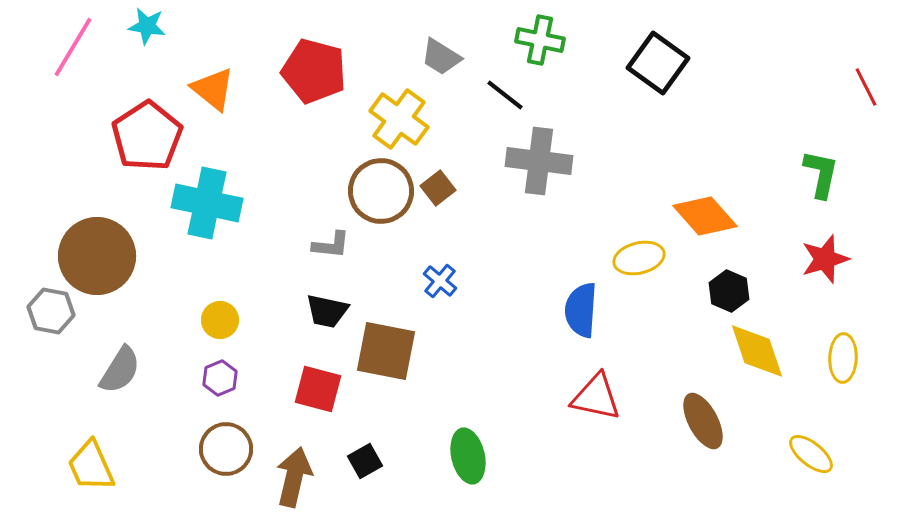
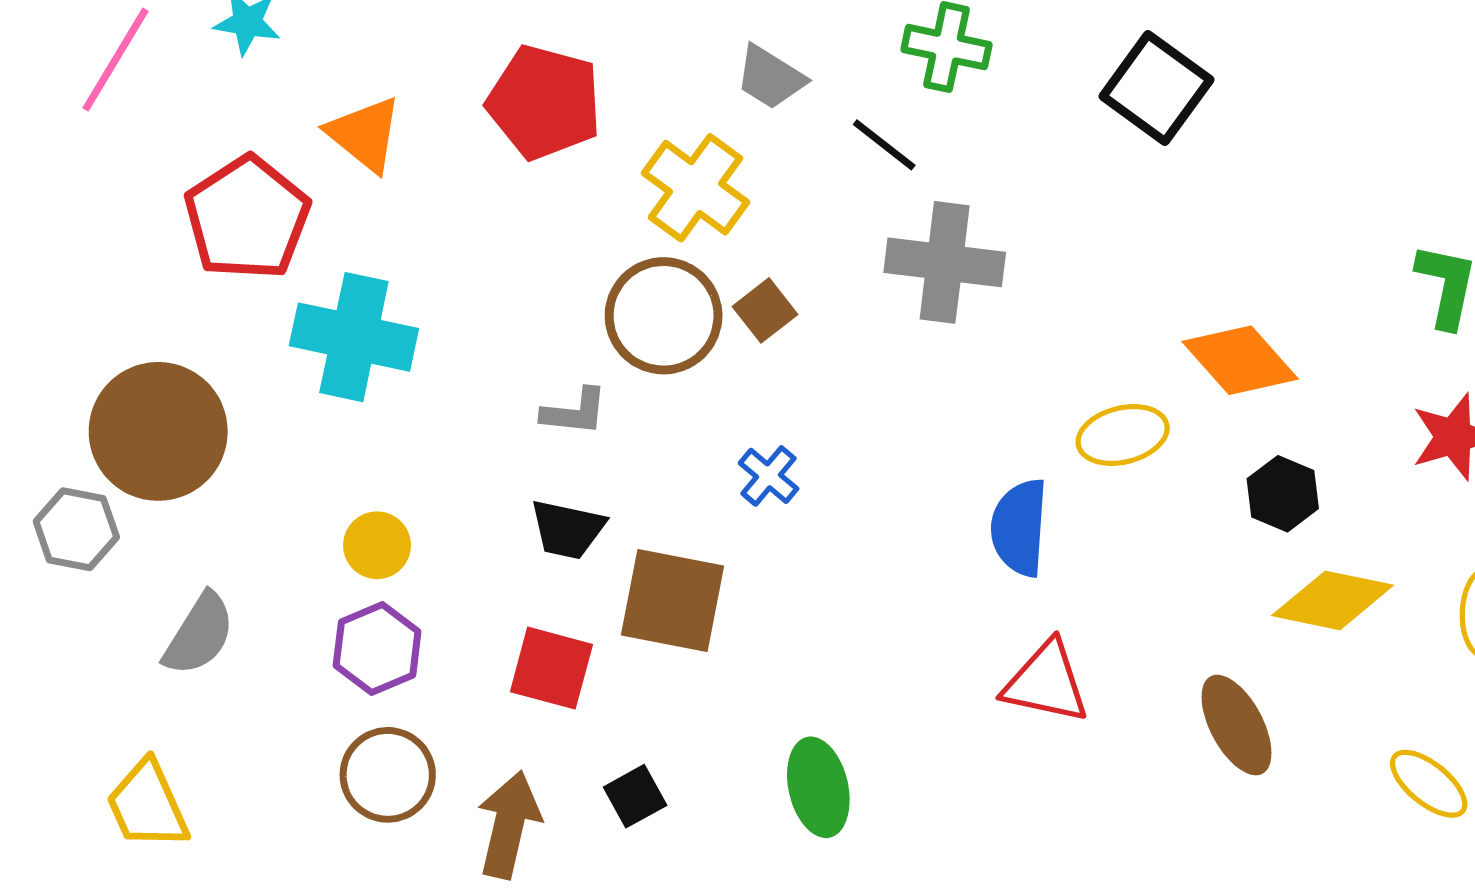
yellow diamond: (757, 351) -> (1333, 600), turned -60
purple hexagon: (220, 378) -> (377, 649), size x1.4

